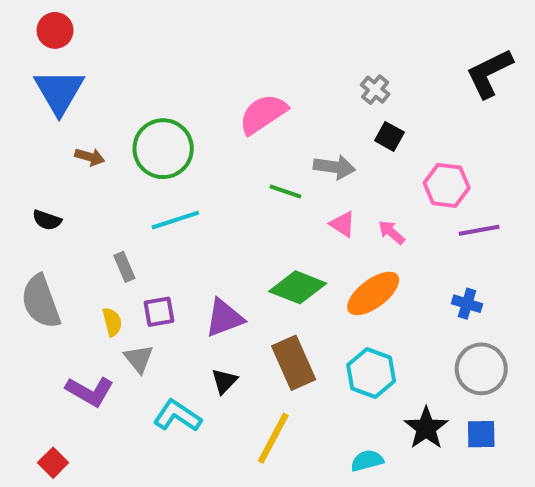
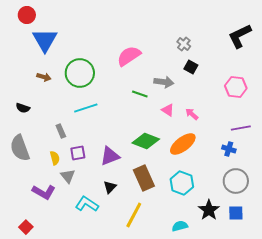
blue triangle: (59, 92) -> (45, 40), moved
pink hexagon: (447, 185) -> (236, 87), moved
purple line: (479, 230) -> (241, 128), moved

